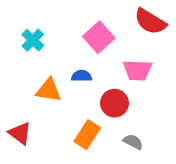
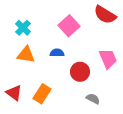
pink trapezoid: (137, 70) -> (108, 59), moved, turned -115
orange triangle: (49, 90) -> (26, 55), moved
orange rectangle: (87, 135) -> (42, 94), moved

